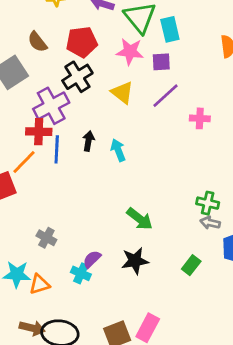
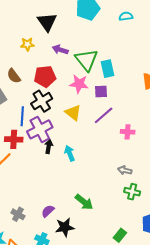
purple cross: (51, 106) -> (40, 129), moved
blue line: (57, 149) -> (22, 116), moved
gray arrow: (210, 223) -> (125, 170), moved
purple semicircle: (92, 259) -> (48, 211), moved
black star: (135, 261) -> (65, 227), moved

